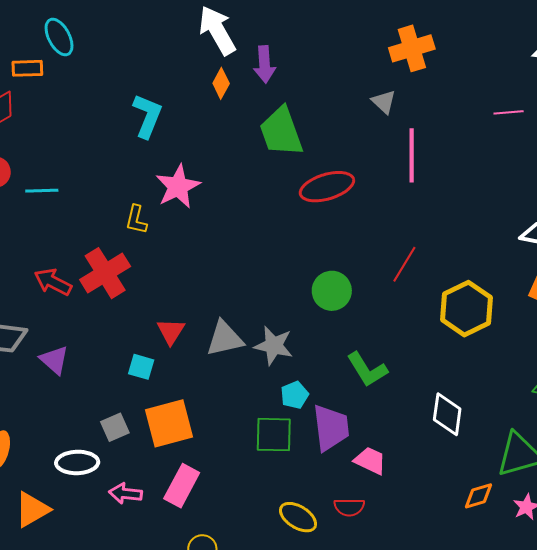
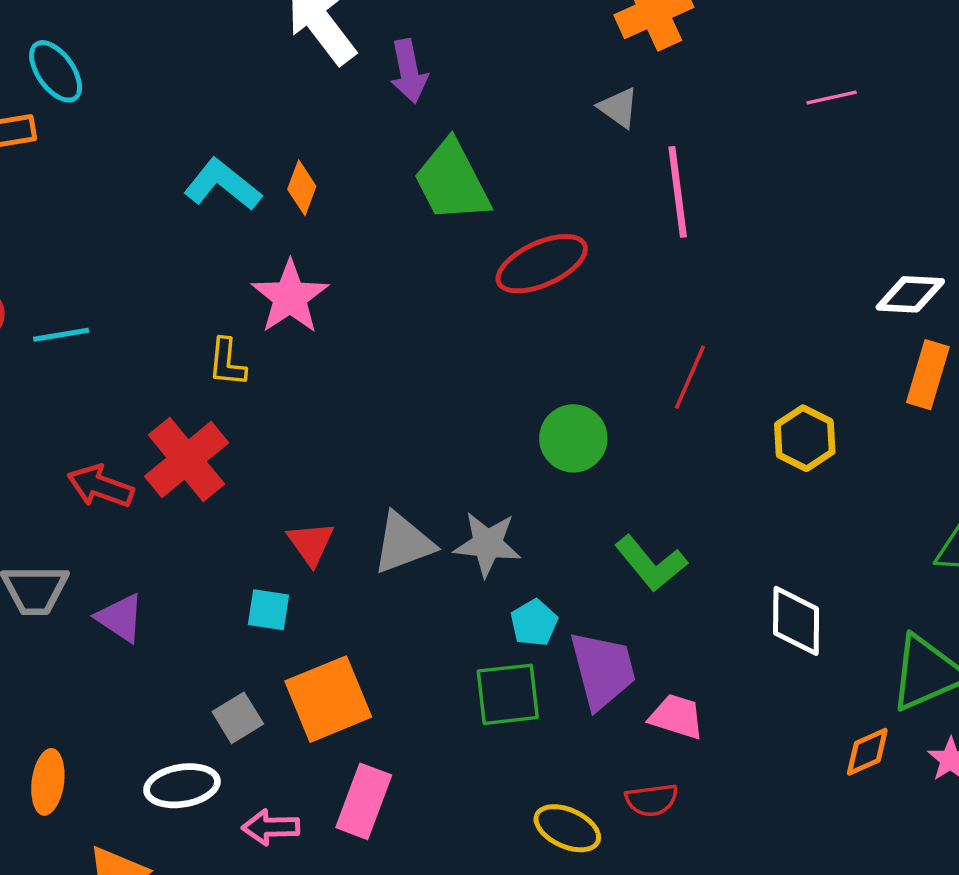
orange diamond: (221, 83) -> (302, 188), moved
cyan L-shape: (147, 116) -> (223, 185), turned -66
yellow hexagon: (466, 309) -> (805, 438), size x0.7

